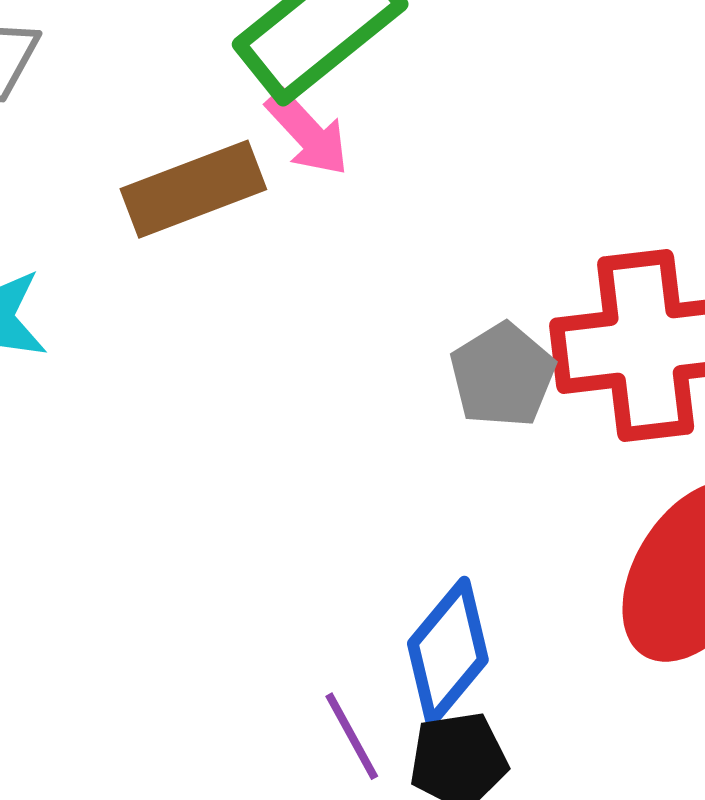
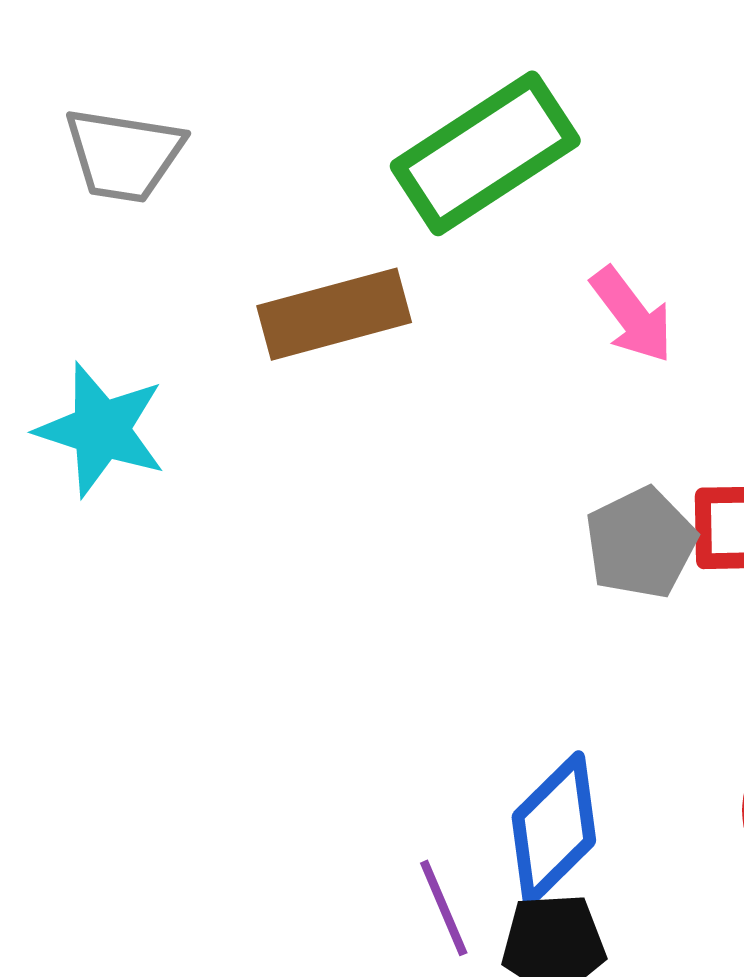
pink arrow: (308, 133) -> (632, 315), moved

